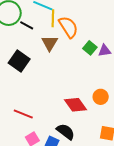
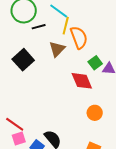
black line: (27, 25) -> (39, 27), turned -56
red diamond: (76, 105) -> (82, 81), moved
red line: (23, 114) -> (15, 124), moved

